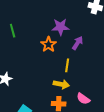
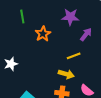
orange star: (48, 44) -> (43, 34), moved
yellow line: (67, 65) -> (74, 56), turned 56

